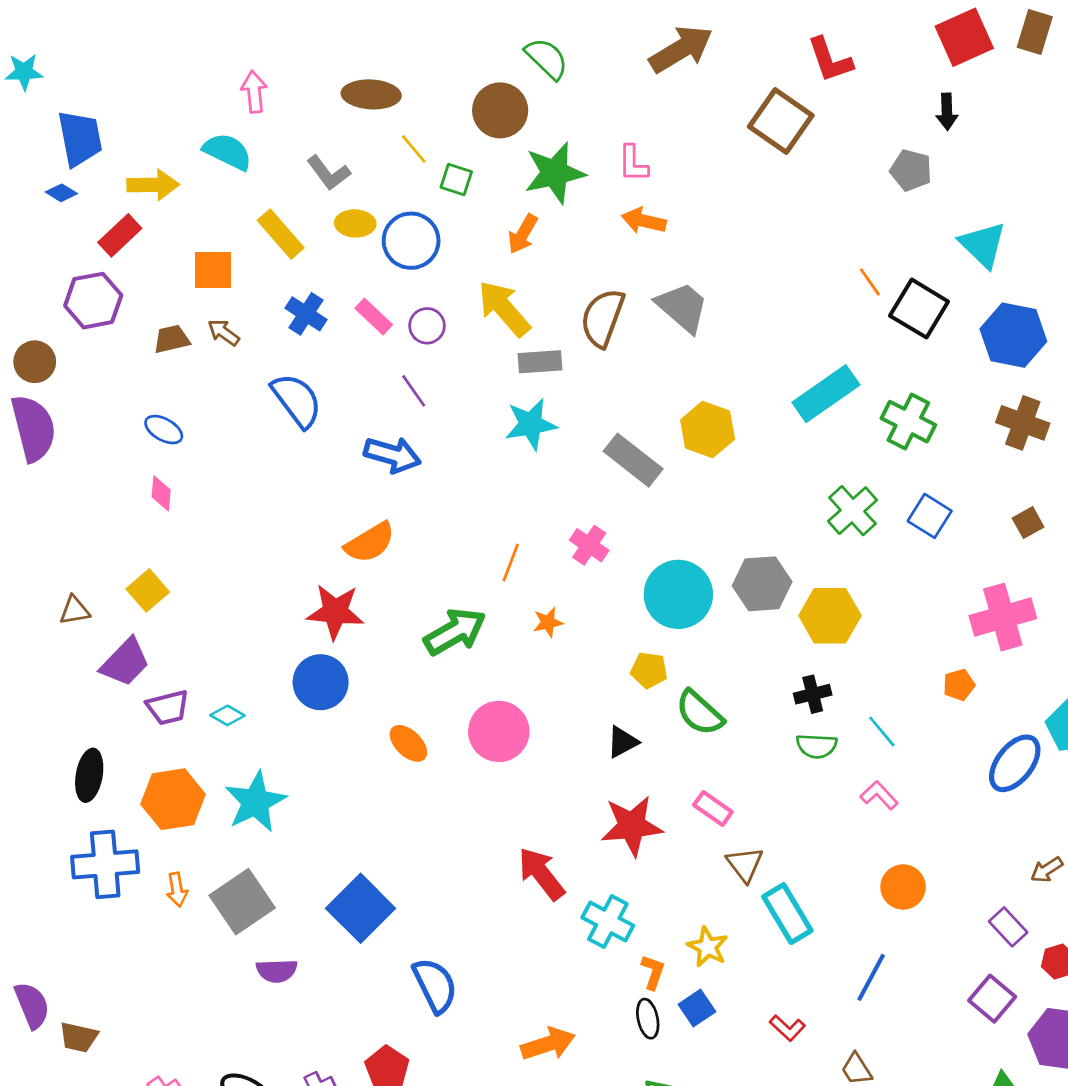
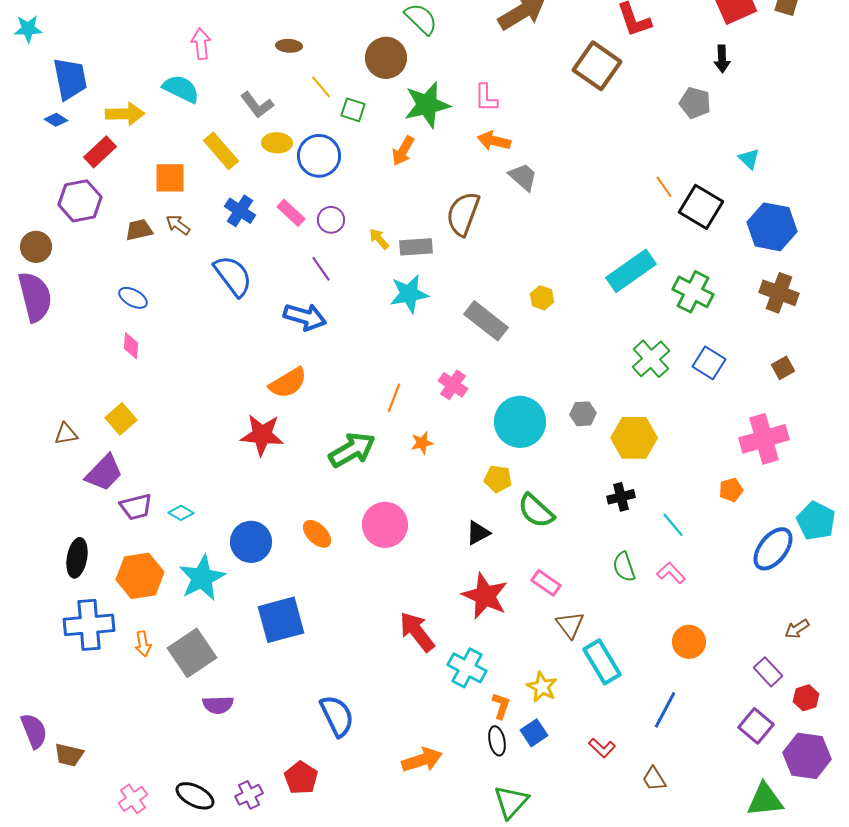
brown ellipse: (371, 94) -> (289, 46), size x0.6
cyan triangle: (983, 245) -> (749, 159), size x0.6
gray trapezoid: (682, 307) -> (523, 177), moved, size x0.7
yellow arrow: (504, 309) -> (379, 239), moved, size x0.5
yellow hexagon: (708, 430) -> (542, 298), size x0.6
gray hexagon: (762, 584) -> (583, 414), size x0.6
blue circle: (321, 682) -> (251, 542), moved
green semicircle: (817, 746) -> (624, 567), moved, turned 68
red star: (632, 826) -> (485, 596), turned 30
blue square: (361, 908) -> (281, 620), moved, turned 30

